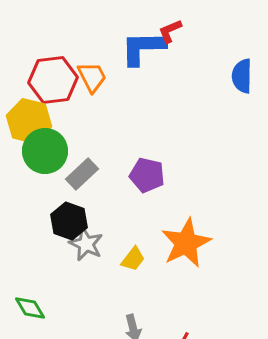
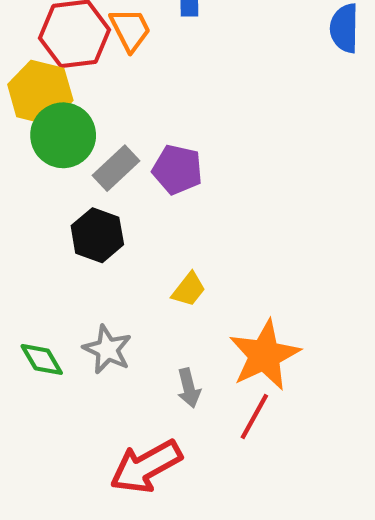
purple pentagon: (147, 175) -> (177, 170), moved
orange star: (186, 243) -> (264, 355), moved
gray star: (86, 244) -> (107, 349), moved

